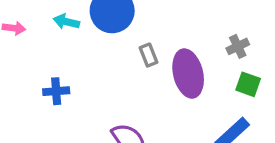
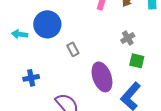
purple ellipse: (188, 74) -> (102, 77), moved
blue cross: (56, 91) -> (31, 78), moved

